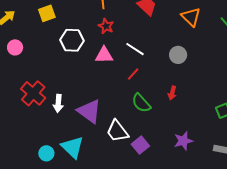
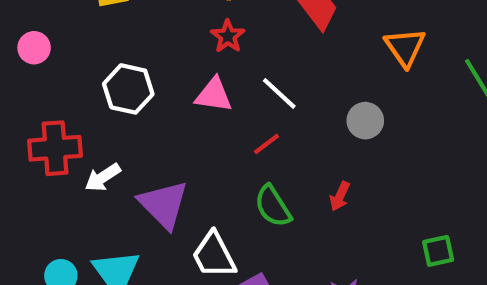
white hexagon: (72, 40) -> (128, 89), moved
red cross: (33, 93) -> (55, 148), turned 35
white arrow: (58, 103) -> (103, 177), turned 42

